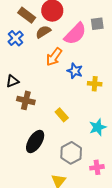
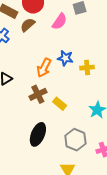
pink semicircle: (75, 34) -> (60, 21), size x0.7
orange arrow: (54, 57) -> (44, 68), moved
brown cross: (26, 100) -> (38, 94), moved, turned -30

